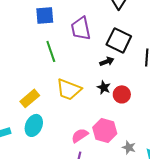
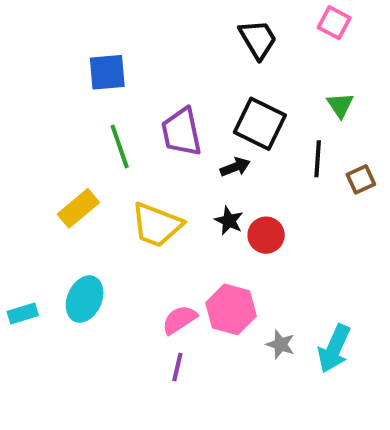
purple trapezoid: (81, 28) -> (181, 132), moved
yellow rectangle: (30, 98) -> (78, 208), moved

